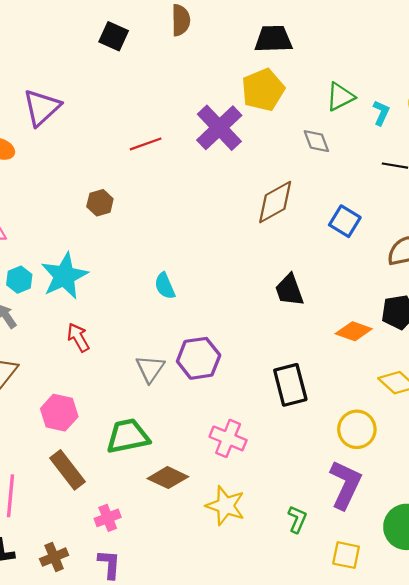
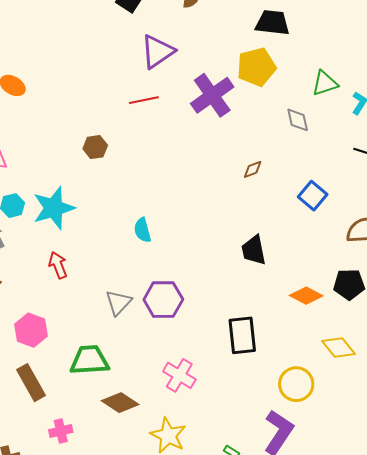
purple triangle: (42, 108) -> (158, 52), moved
brown diamond: (275, 202) -> (253, 169), size x0.5

